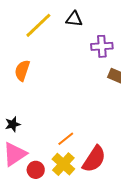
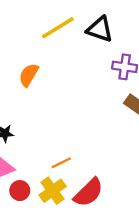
black triangle: (74, 19) -> (100, 29), size x1.4

